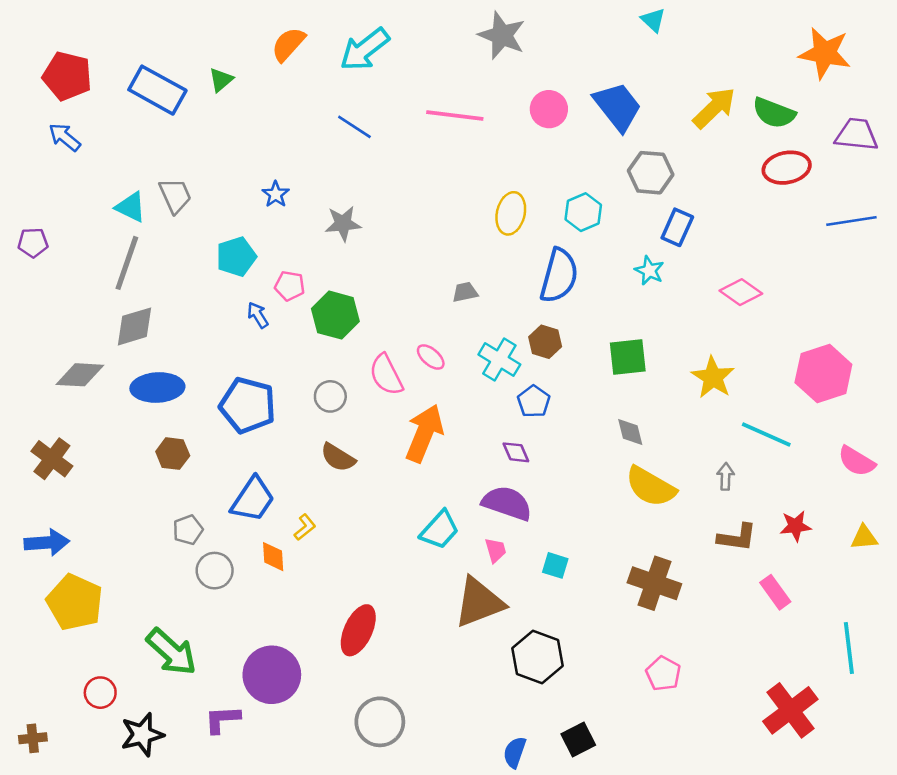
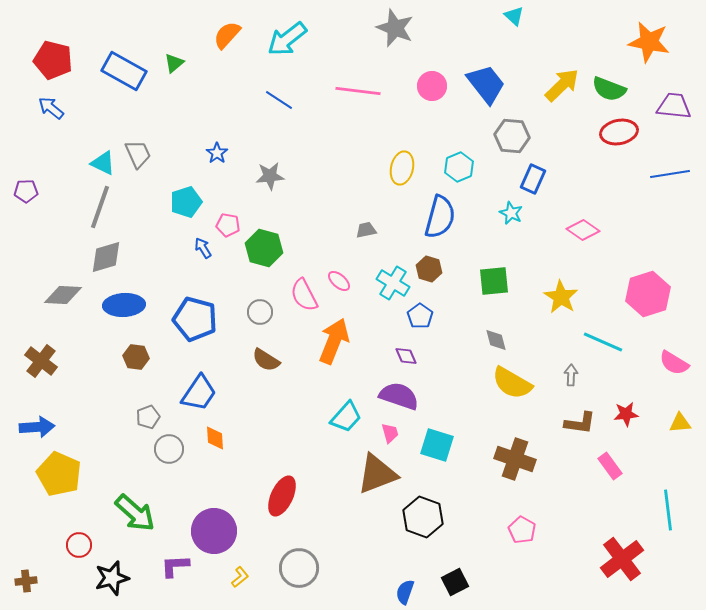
yellow L-shape: (305, 527) -> (240, 577), moved
cyan square: (555, 565) -> (437, 445), size x1.6

